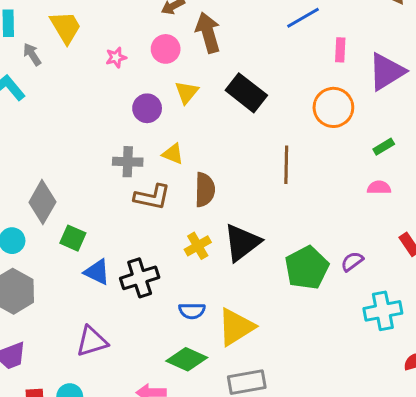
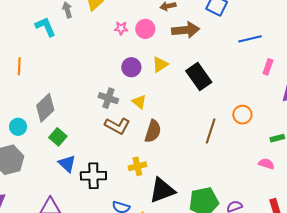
brown arrow: (208, 33) -> (186, 30), turned 84
pink circle: (166, 49) -> (145, 29), moved
orange circle: (333, 107) -> (242, 115), moved, size x0.7
black triangle: (242, 243) -> (162, 190), moved

